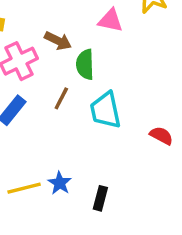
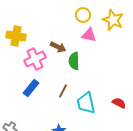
brown line: (61, 98) -> (63, 91), moved
cyan trapezoid: (105, 110) -> (86, 103), moved

